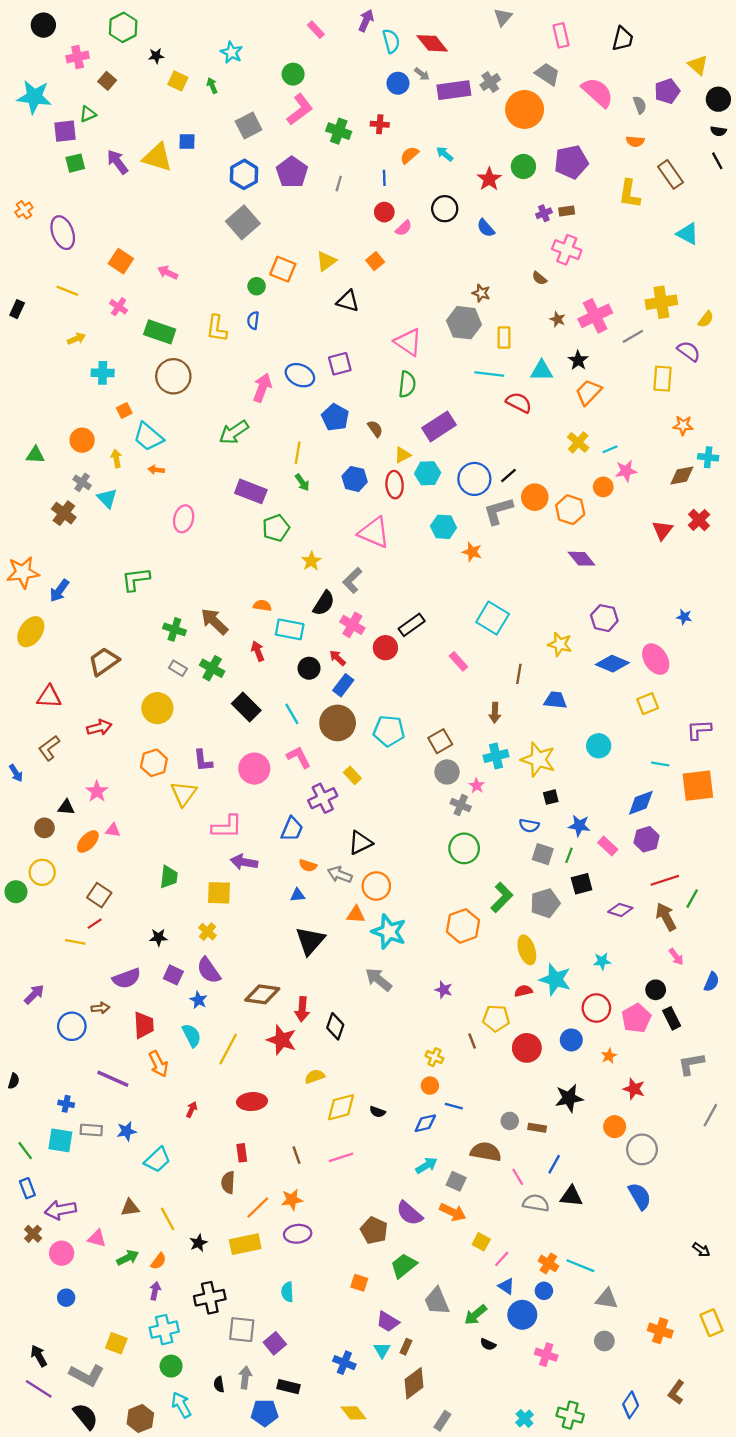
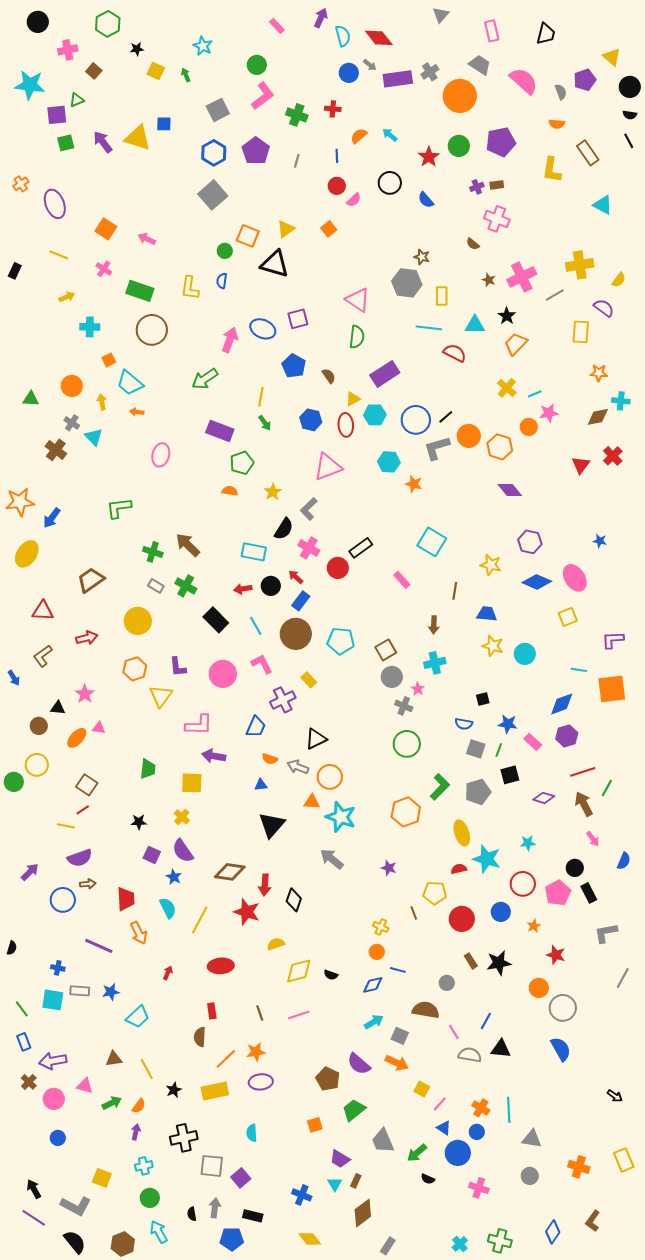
black triangle: (348, 301) -> (275, 264), moved, size x1.4
pink triangle: (374, 533) -> (328, 467), turned -44
orange semicircle: (262, 605) -> (230, 491), moved
red arrow: (258, 651) -> (243, 589), moved, turned -78
yellow star: (538, 759) -> (493, 646), moved, size x0.7
purple semicircle: (127, 978) -> (80, 858), moved
brown rectangle: (537, 1128) -> (471, 961), moved, turned 49
cyan line: (580, 1266) -> (509, 1110), turned 65
orange square: (359, 1283) -> (315, 1125), turned -35
cyan cross: (164, 1330) -> (144, 1166), size x0.7

